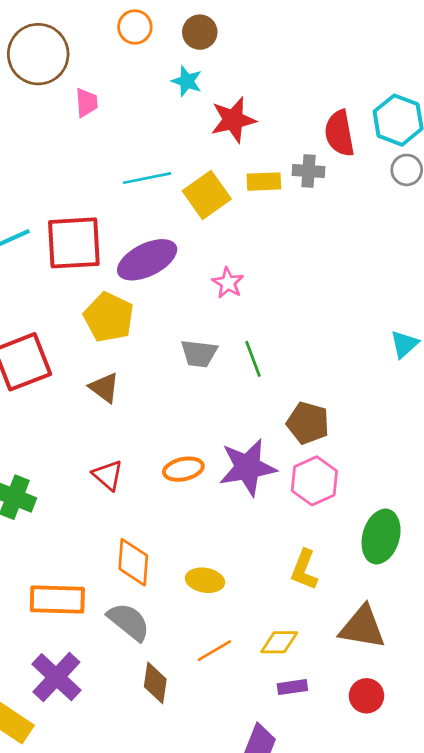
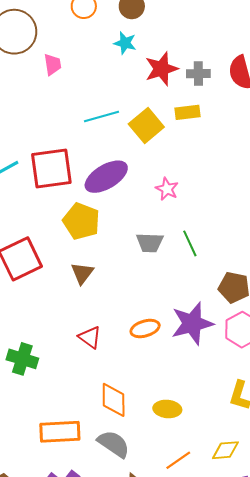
gray cross: (309, 171) -> (198, 74), moved
brown triangle: (104, 388) -> (82, 273), turned 35

